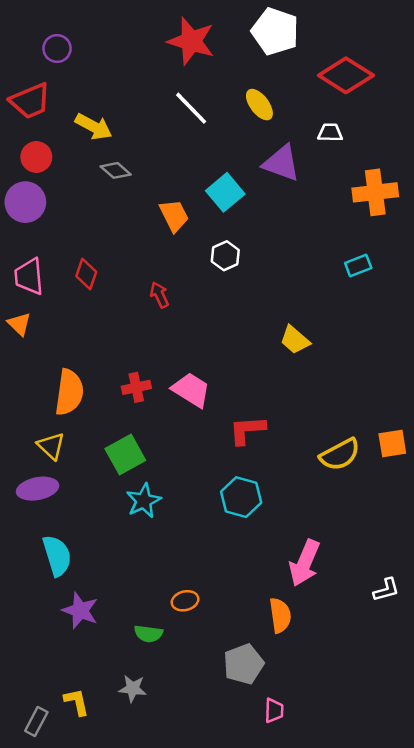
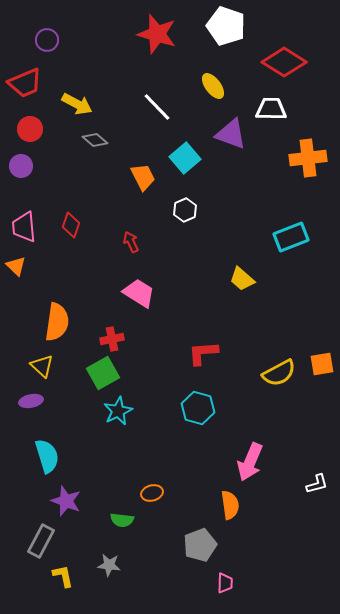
white line: (191, 108) -> (157, 107), moved
white trapezoid: (330, 133) -> (271, 109), size x1.5
purple circle: (25, 202) -> (21, 166), size x0.7
cyan rectangle: (358, 266) -> (291, 237), moved, size x1.6
red cross: (136, 387) -> (112, 339), moved
pink trapezoid: (191, 390) -> (139, 293), moved
purple ellipse: (38, 489) -> (31, 401), size x0.7
gray rectangle: (36, 721) -> (41, 541), moved, size x1.4

